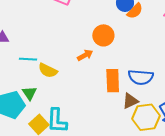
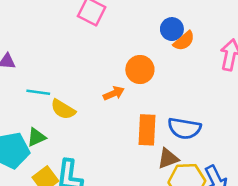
green triangle: (29, 93) -> (36, 137), turned 35

